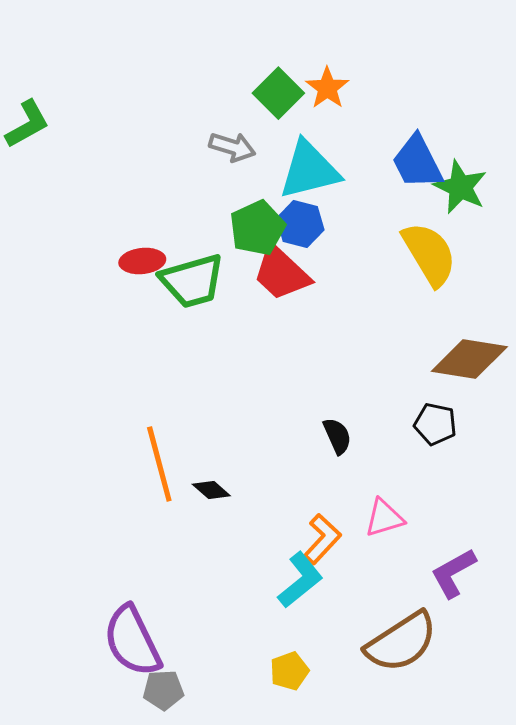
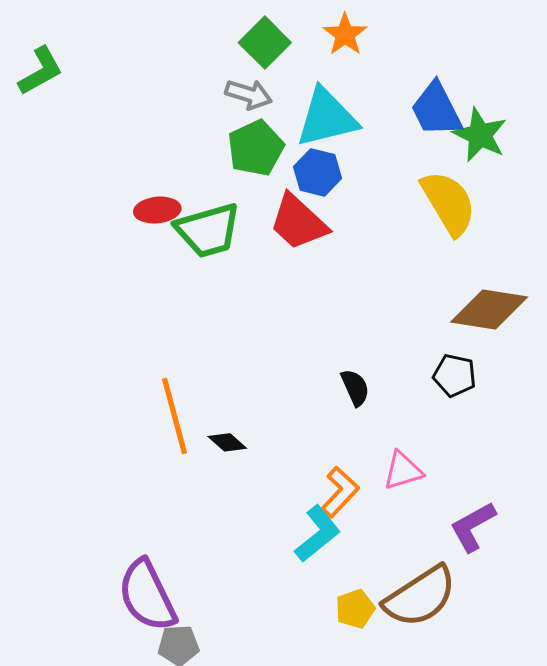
green square: (278, 93) -> (265, 43), moved
green pentagon: (257, 228) -> (256, 148), moved
yellow pentagon: (289, 671) -> (355, 609), moved

